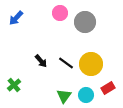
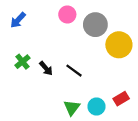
yellow circle: (91, 64) -> (119, 45), moved
green cross: (14, 85) -> (22, 62), moved

